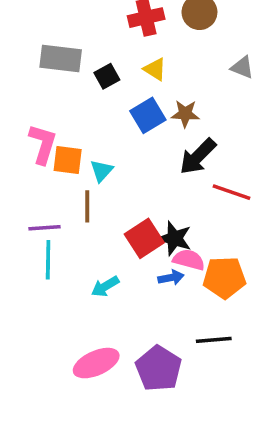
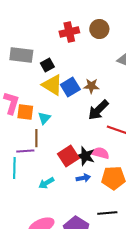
yellow triangle: (155, 69) -> (52, 85), moved, size x1.6
purple line: (45, 228) -> (25, 151), moved
pink semicircle: (189, 260) -> (100, 153), moved

